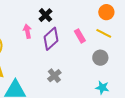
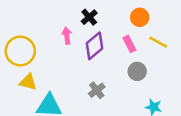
orange circle: (106, 12) -> (140, 17), moved
gray circle: (100, 58) -> (137, 71), moved

